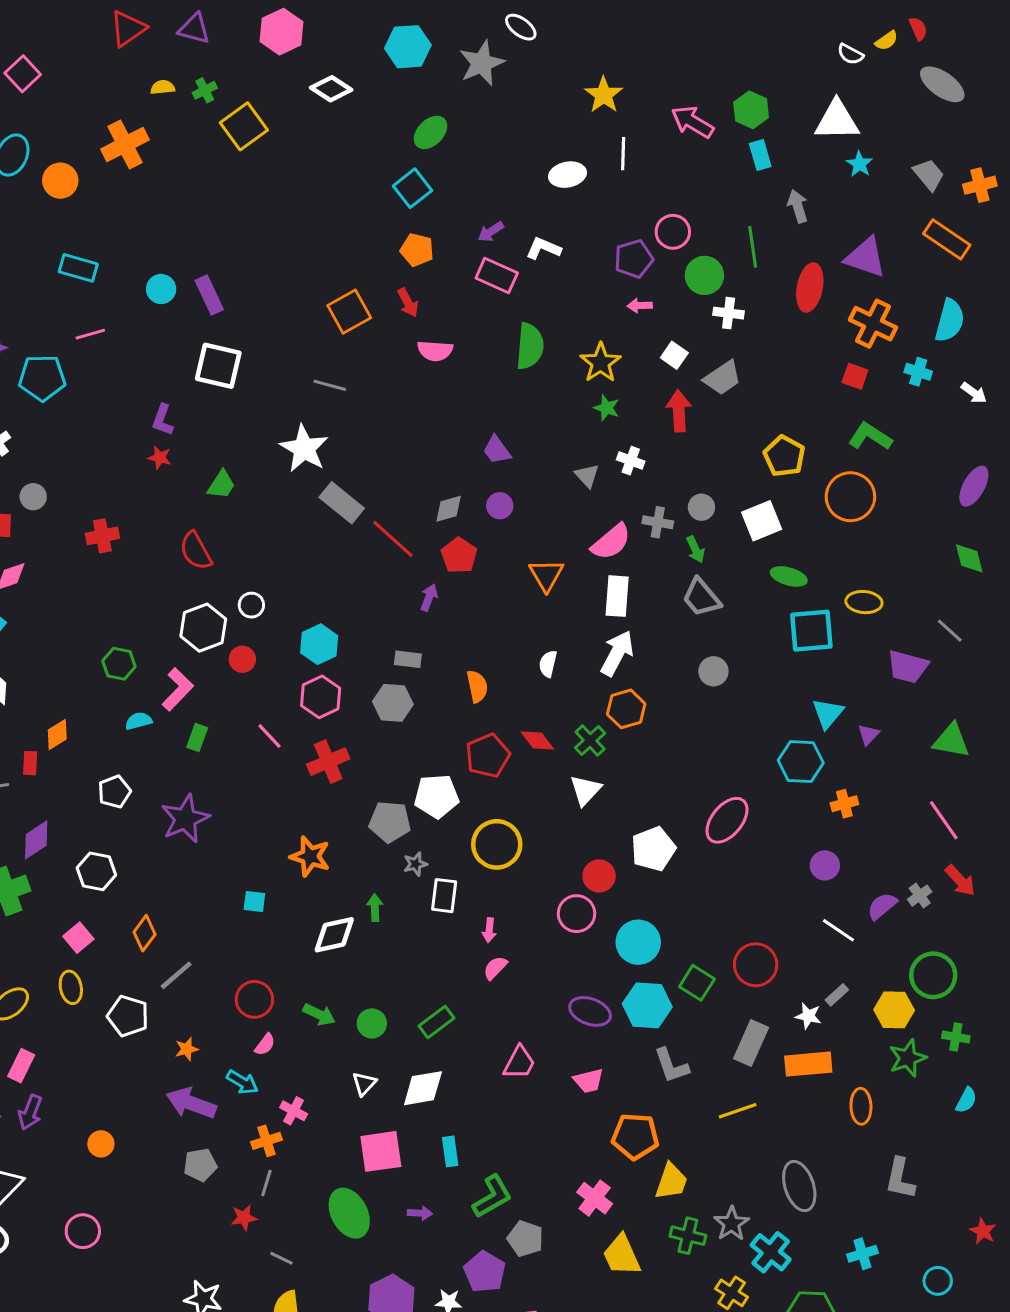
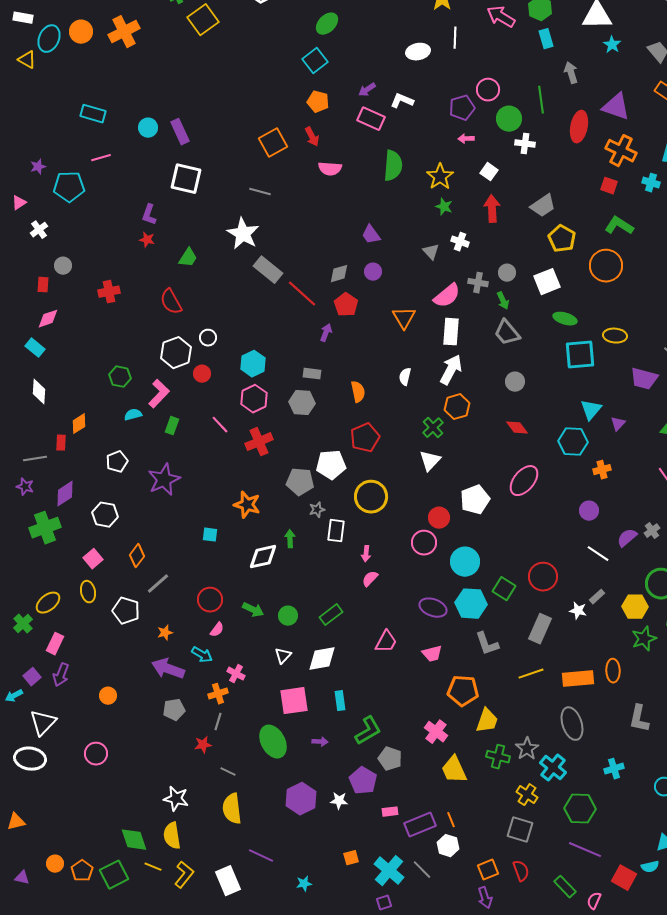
orange circle: (60, 181) -> (81, 32), moved
gray trapezoid: (723, 378) -> (543, 206), moved
red diamond: (537, 741) -> (517, 428), moved
orange rectangle: (808, 1064) -> (578, 679), moved

